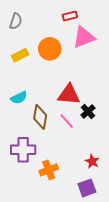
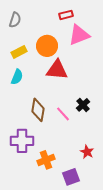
red triangle: (69, 95) -> (57, 70), moved
cyan semicircle: (19, 98) -> (17, 77), moved, turned -42
purple square: (87, 188) -> (71, 177), moved

